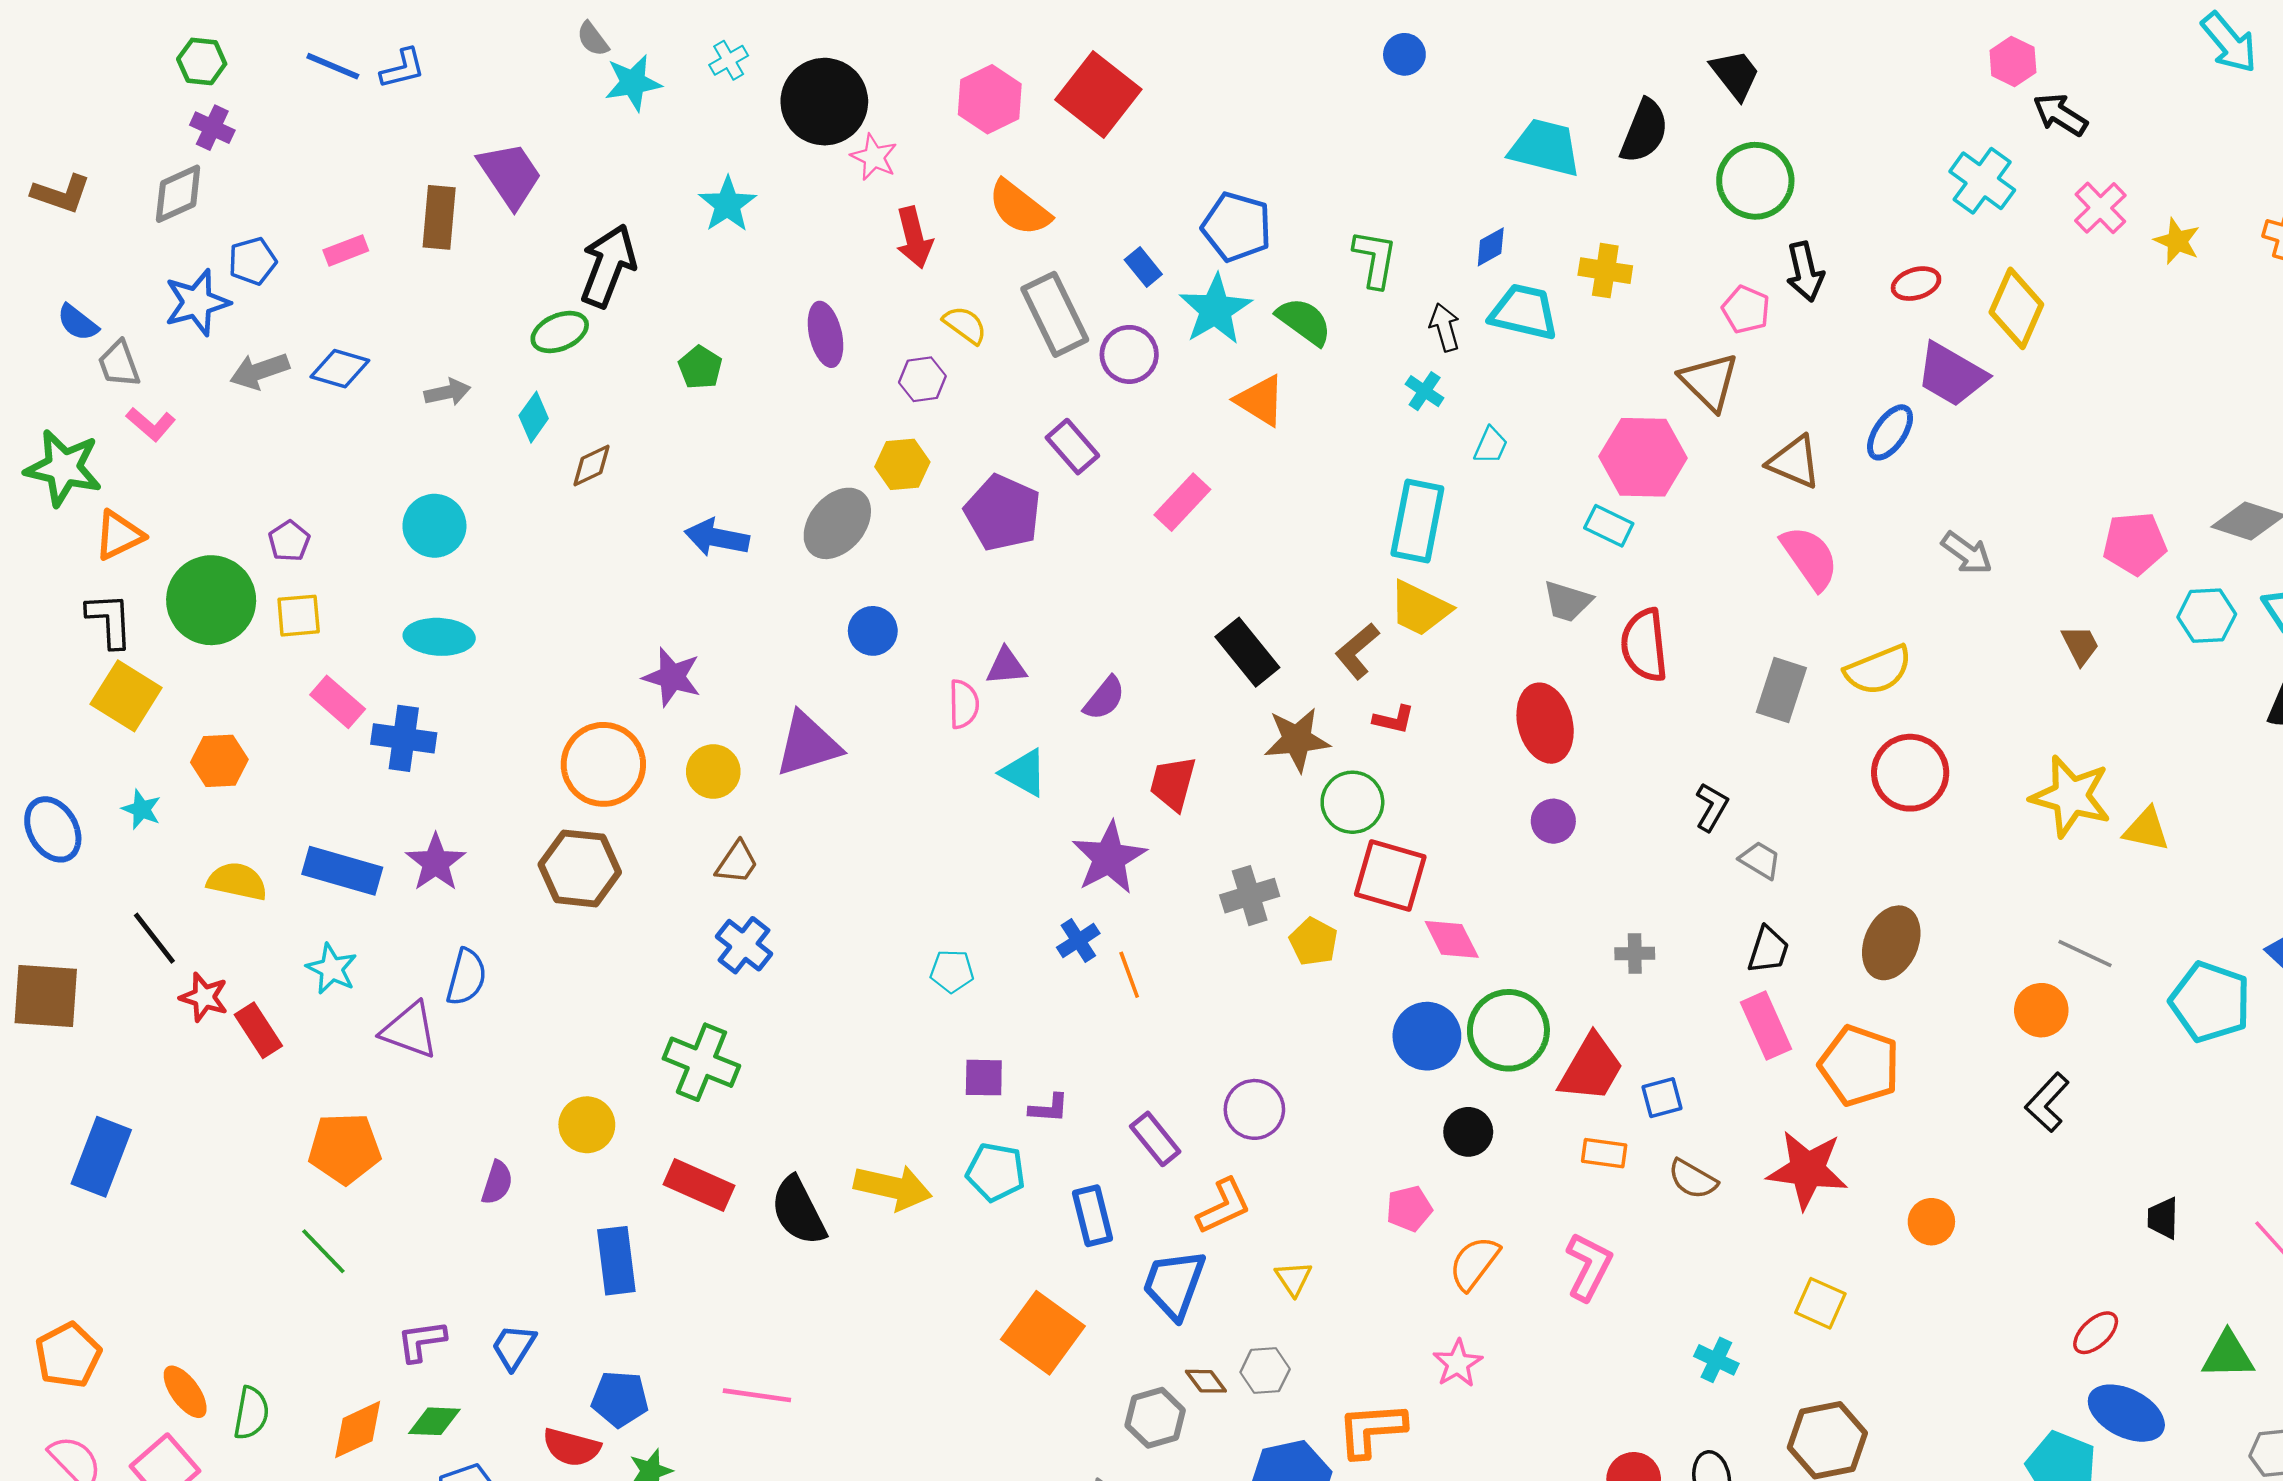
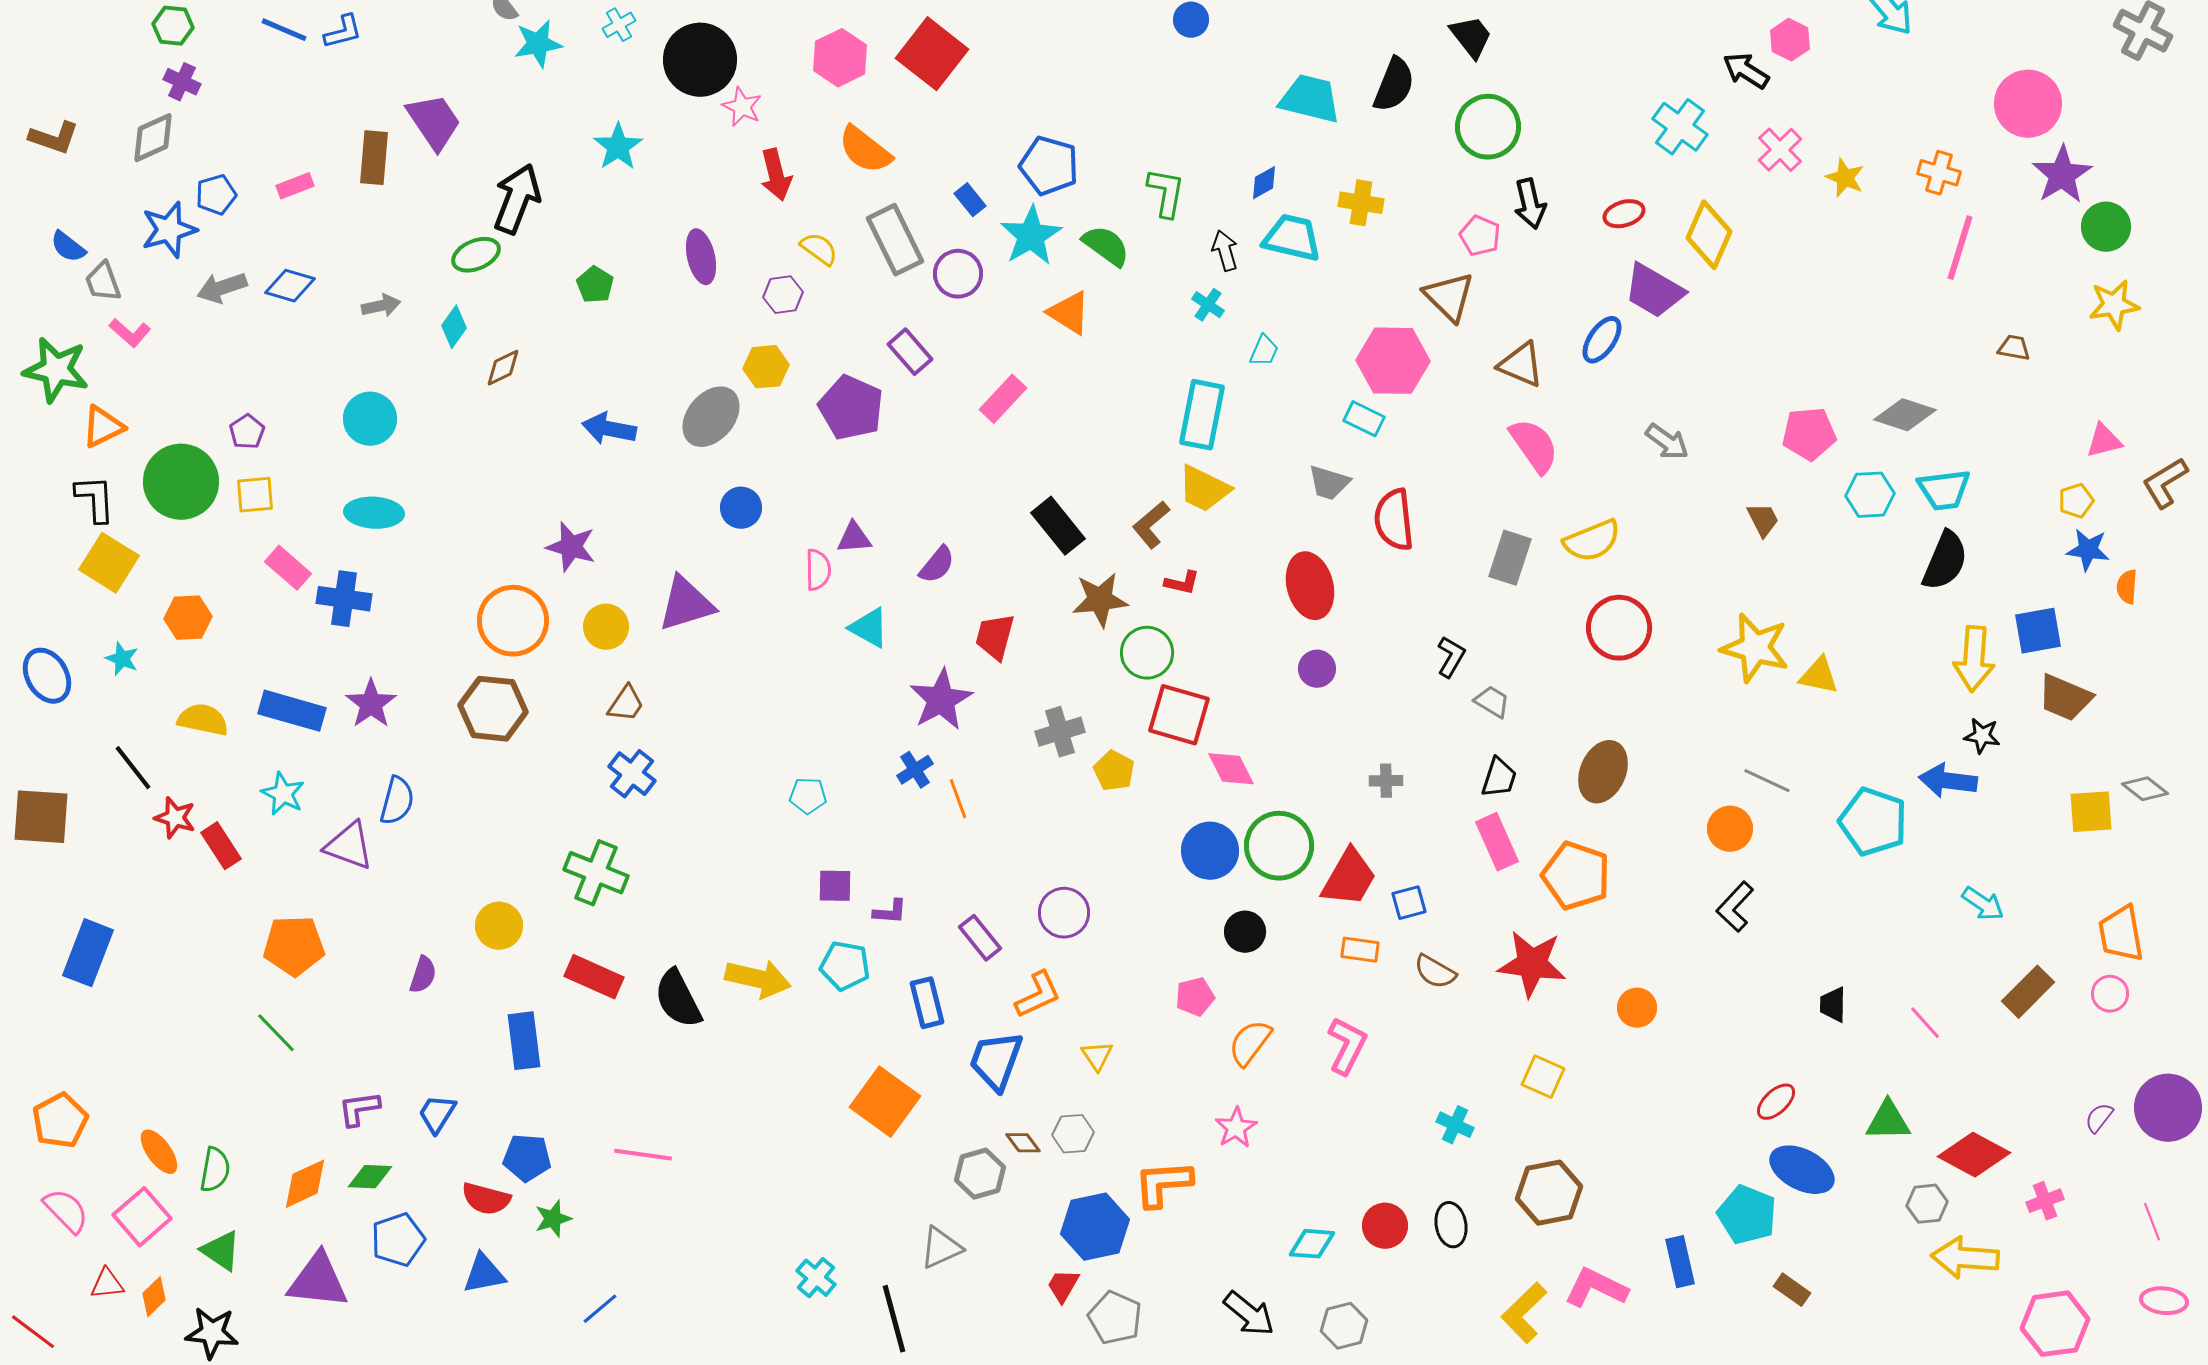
pink hexagon: (2013, 61) -> (1790, 40), moved

